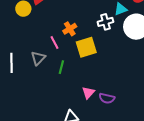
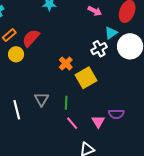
pink line: (55, 43) -> (72, 123), moved
purple semicircle: (107, 98) -> (116, 114), moved

